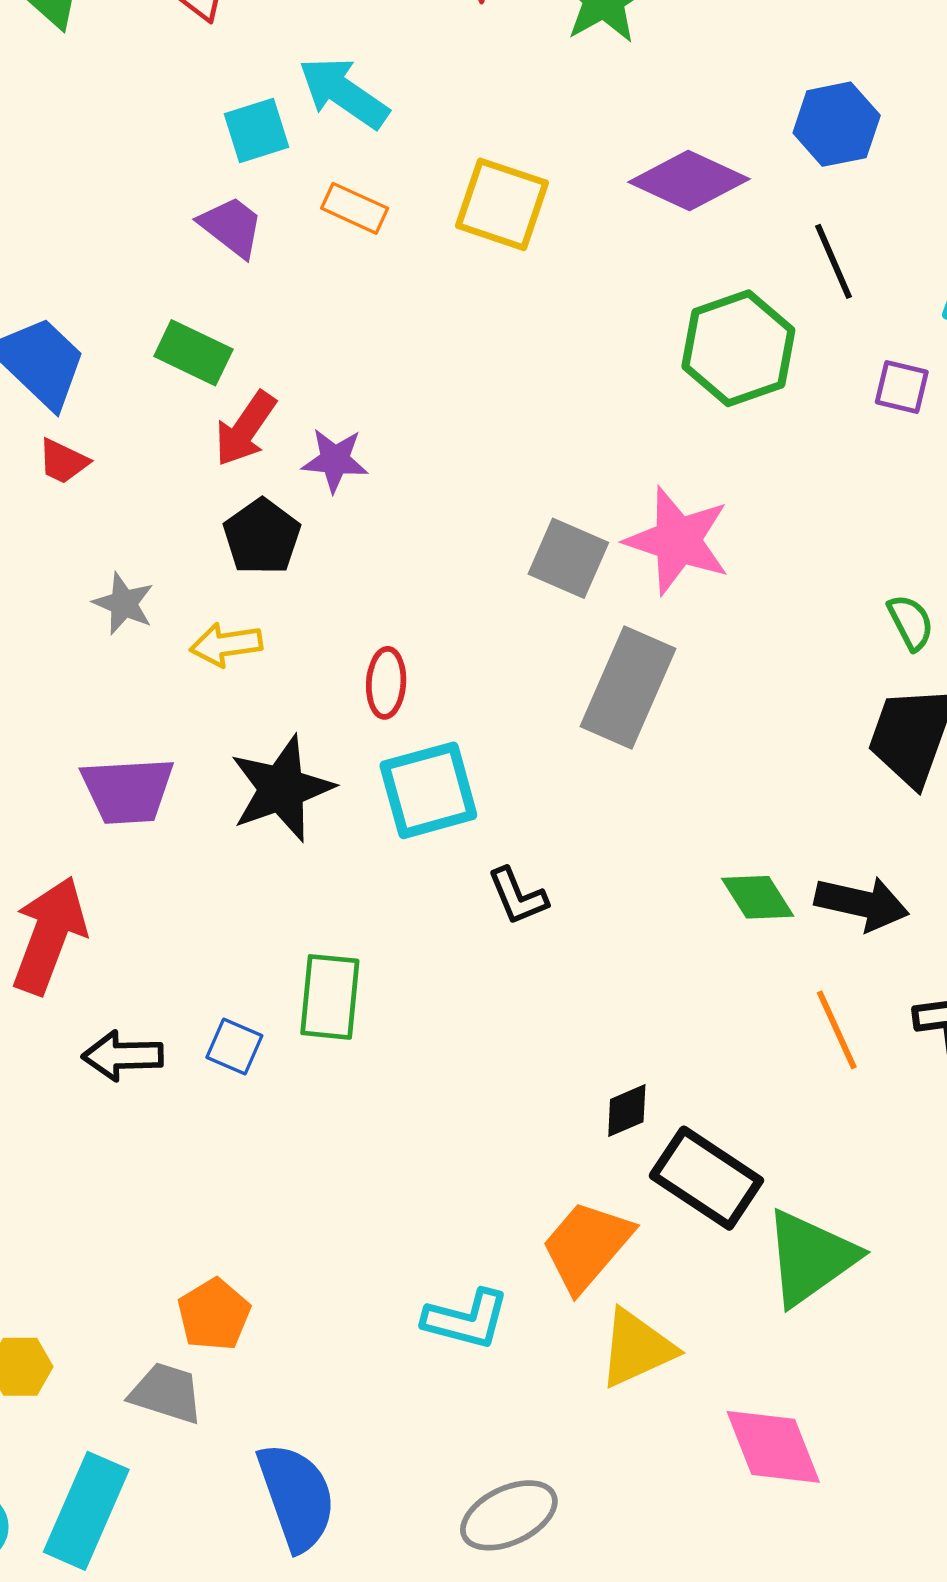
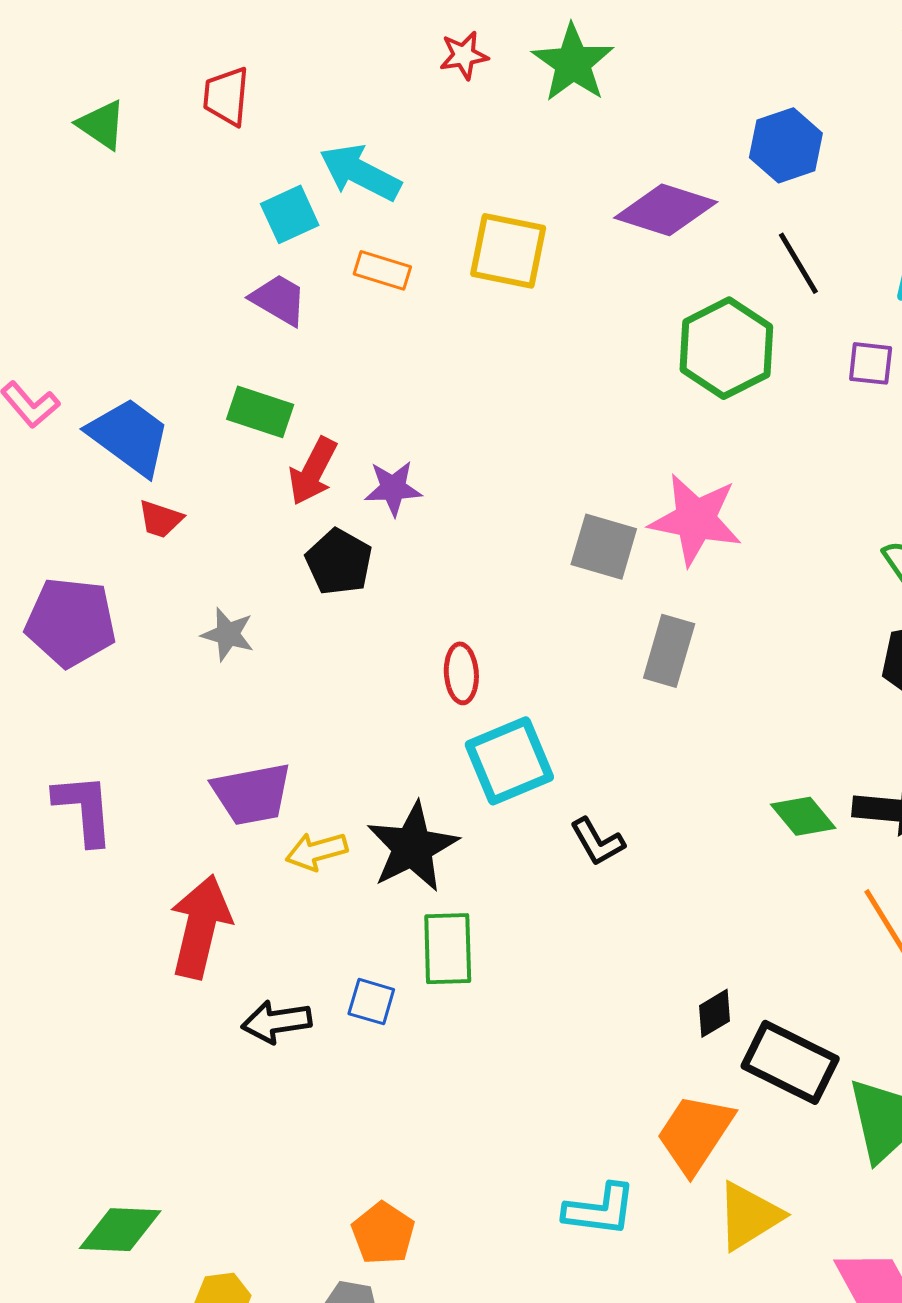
yellow arrow: (226, 645) -> (316, 851), moved
gray rectangle: (628, 688) -> (669, 651), size x0.7
black star: (282, 789) -> (412, 847), moved

